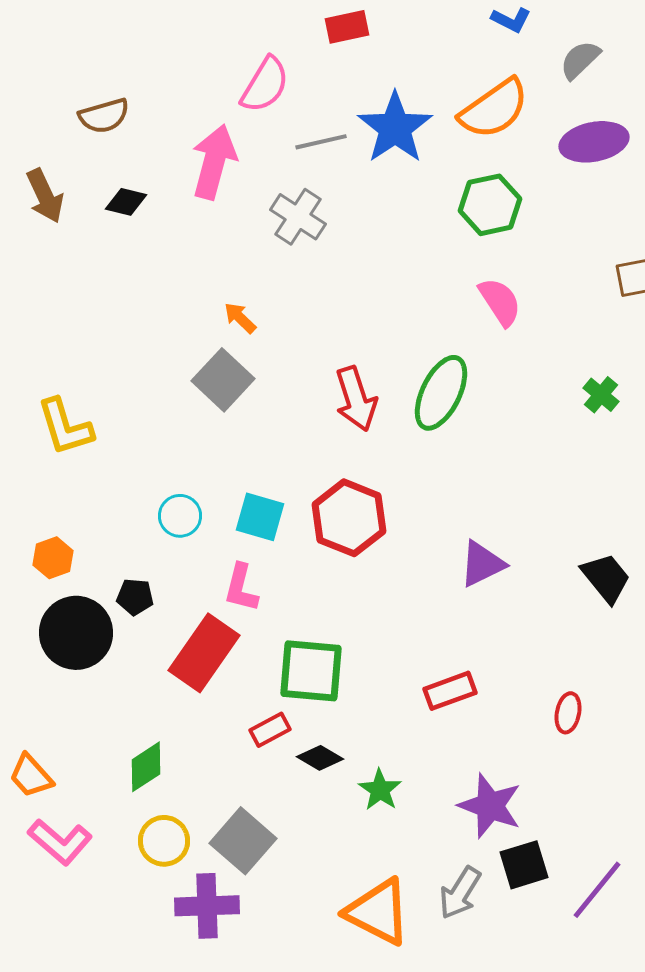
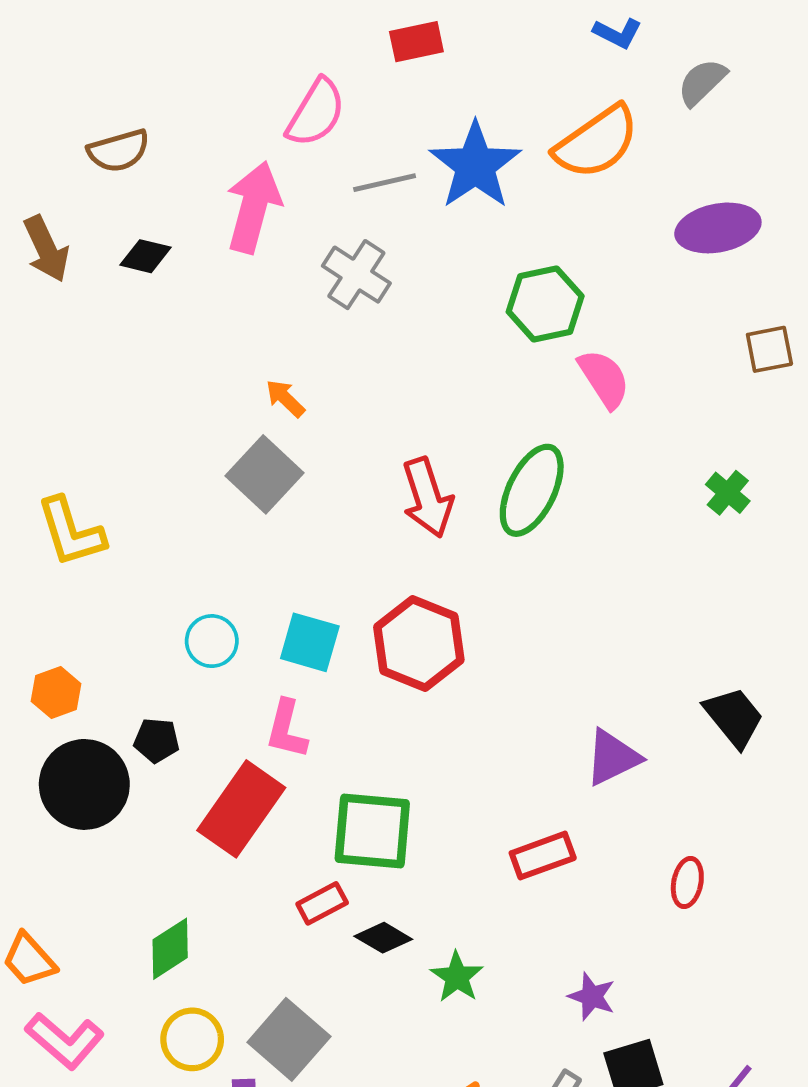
purple ellipse: (594, 142) -> (718, 228), moved
green hexagon: (490, 205) -> (545, 304), moved
purple triangle: (482, 564) -> (613, 757), moved
purple star: (490, 806) -> (592, 996), size x0.6

